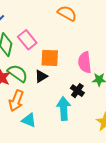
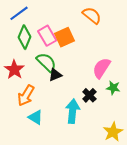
orange square: (50, 58) -> (65, 37), moved, turned -36
pink semicircle: (85, 62) -> (102, 68), turned 30
green semicircle: (18, 73) -> (46, 62), moved

